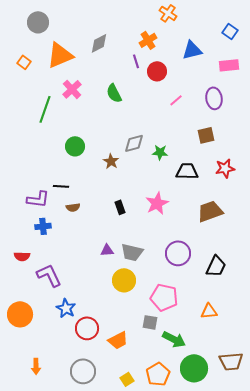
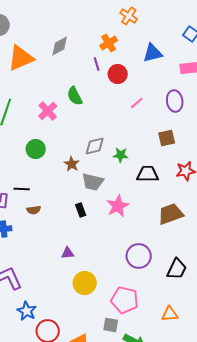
pink cross: (72, 89) -> (48, 111), moved
gray trapezoid: (132, 252) -> (93, 182), moved

